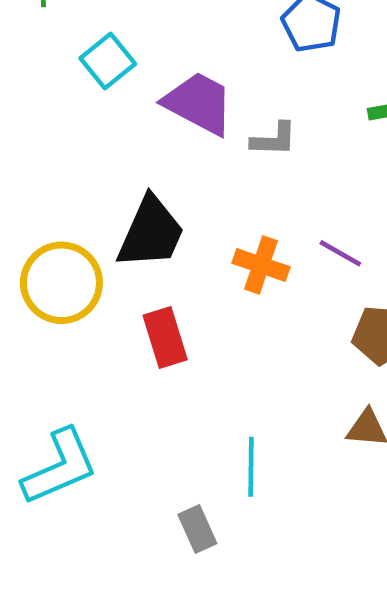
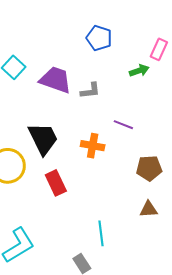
black trapezoid: (151, 233) -> (43, 139), turned -42
purple line: (340, 253) -> (123, 125), moved

